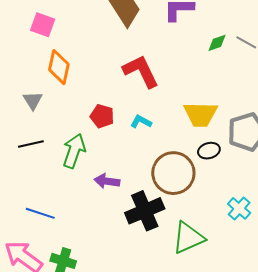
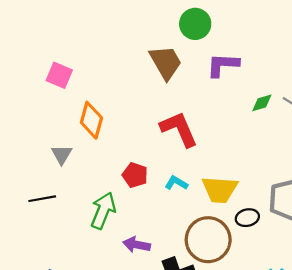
pink square: (43, 25) -> (59, 75), moved
yellow trapezoid: (201, 114) -> (220, 190), moved
black line: (31, 144) -> (42, 199), moved

